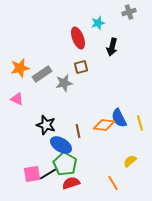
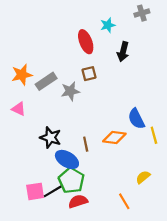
blue semicircle: (119, 118) -> (136, 119), moved

